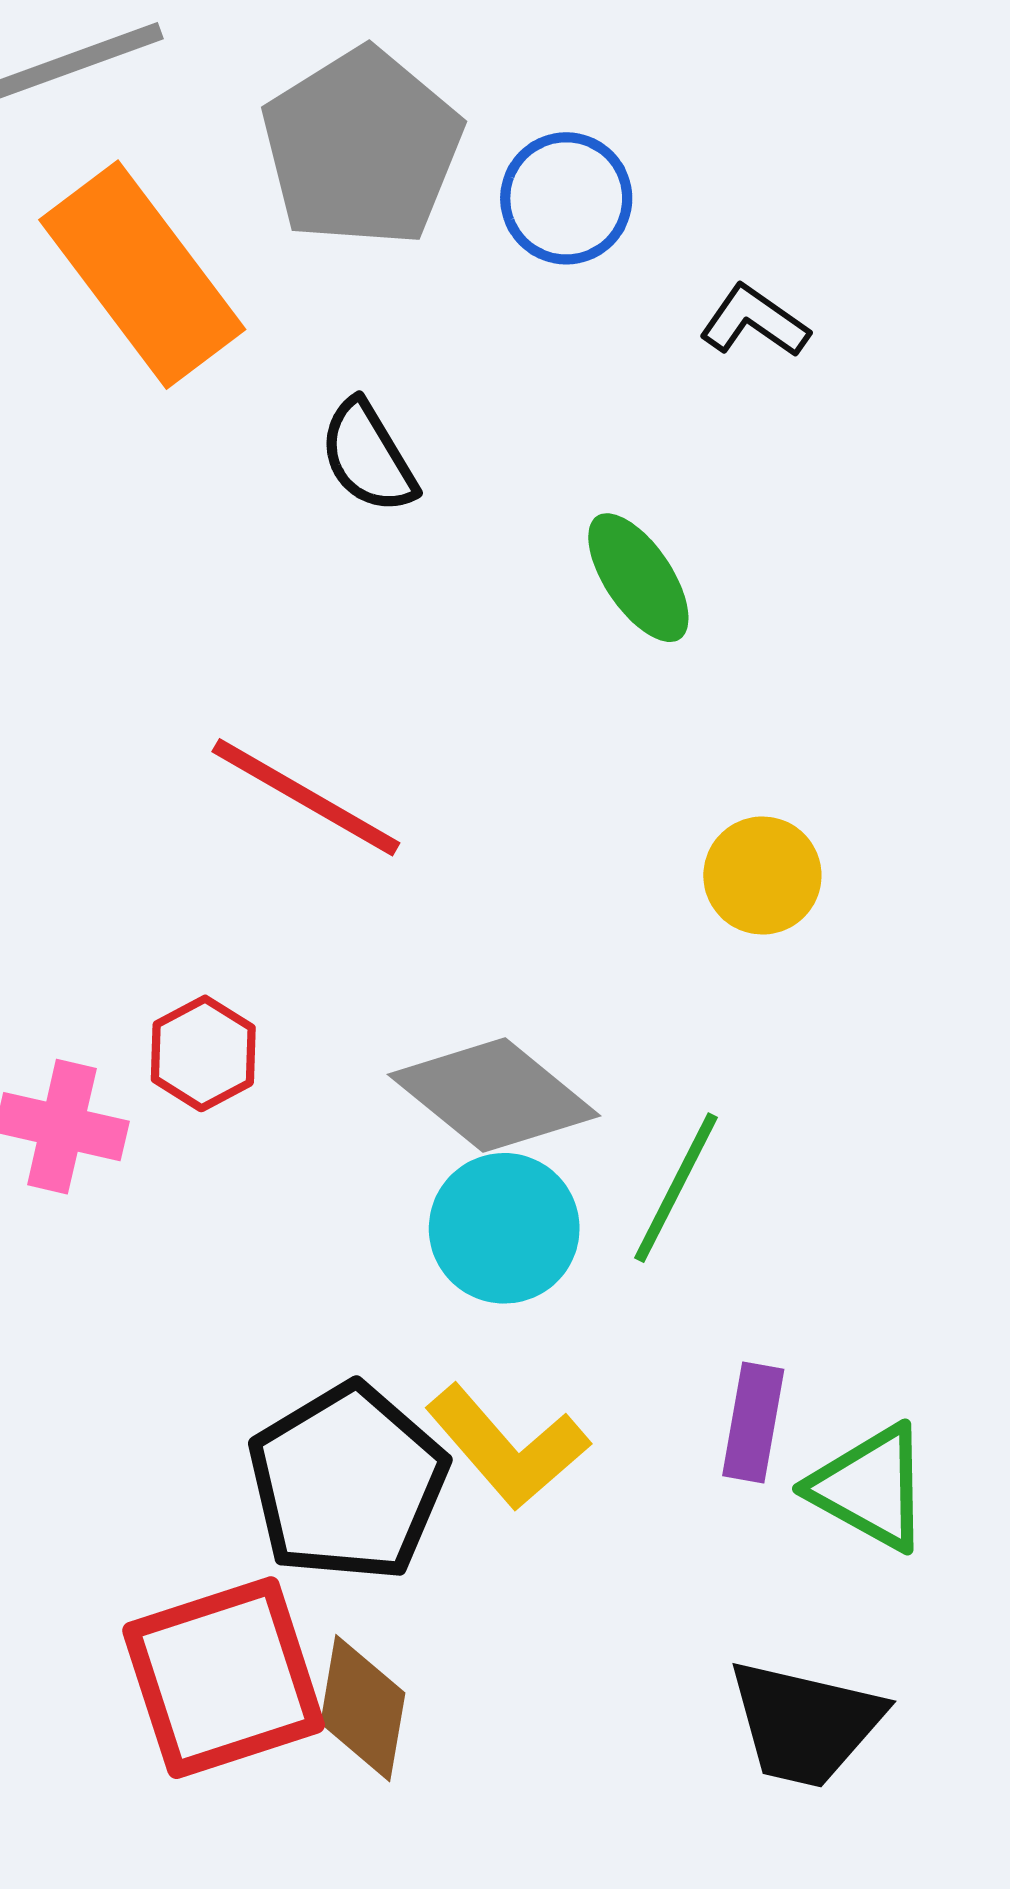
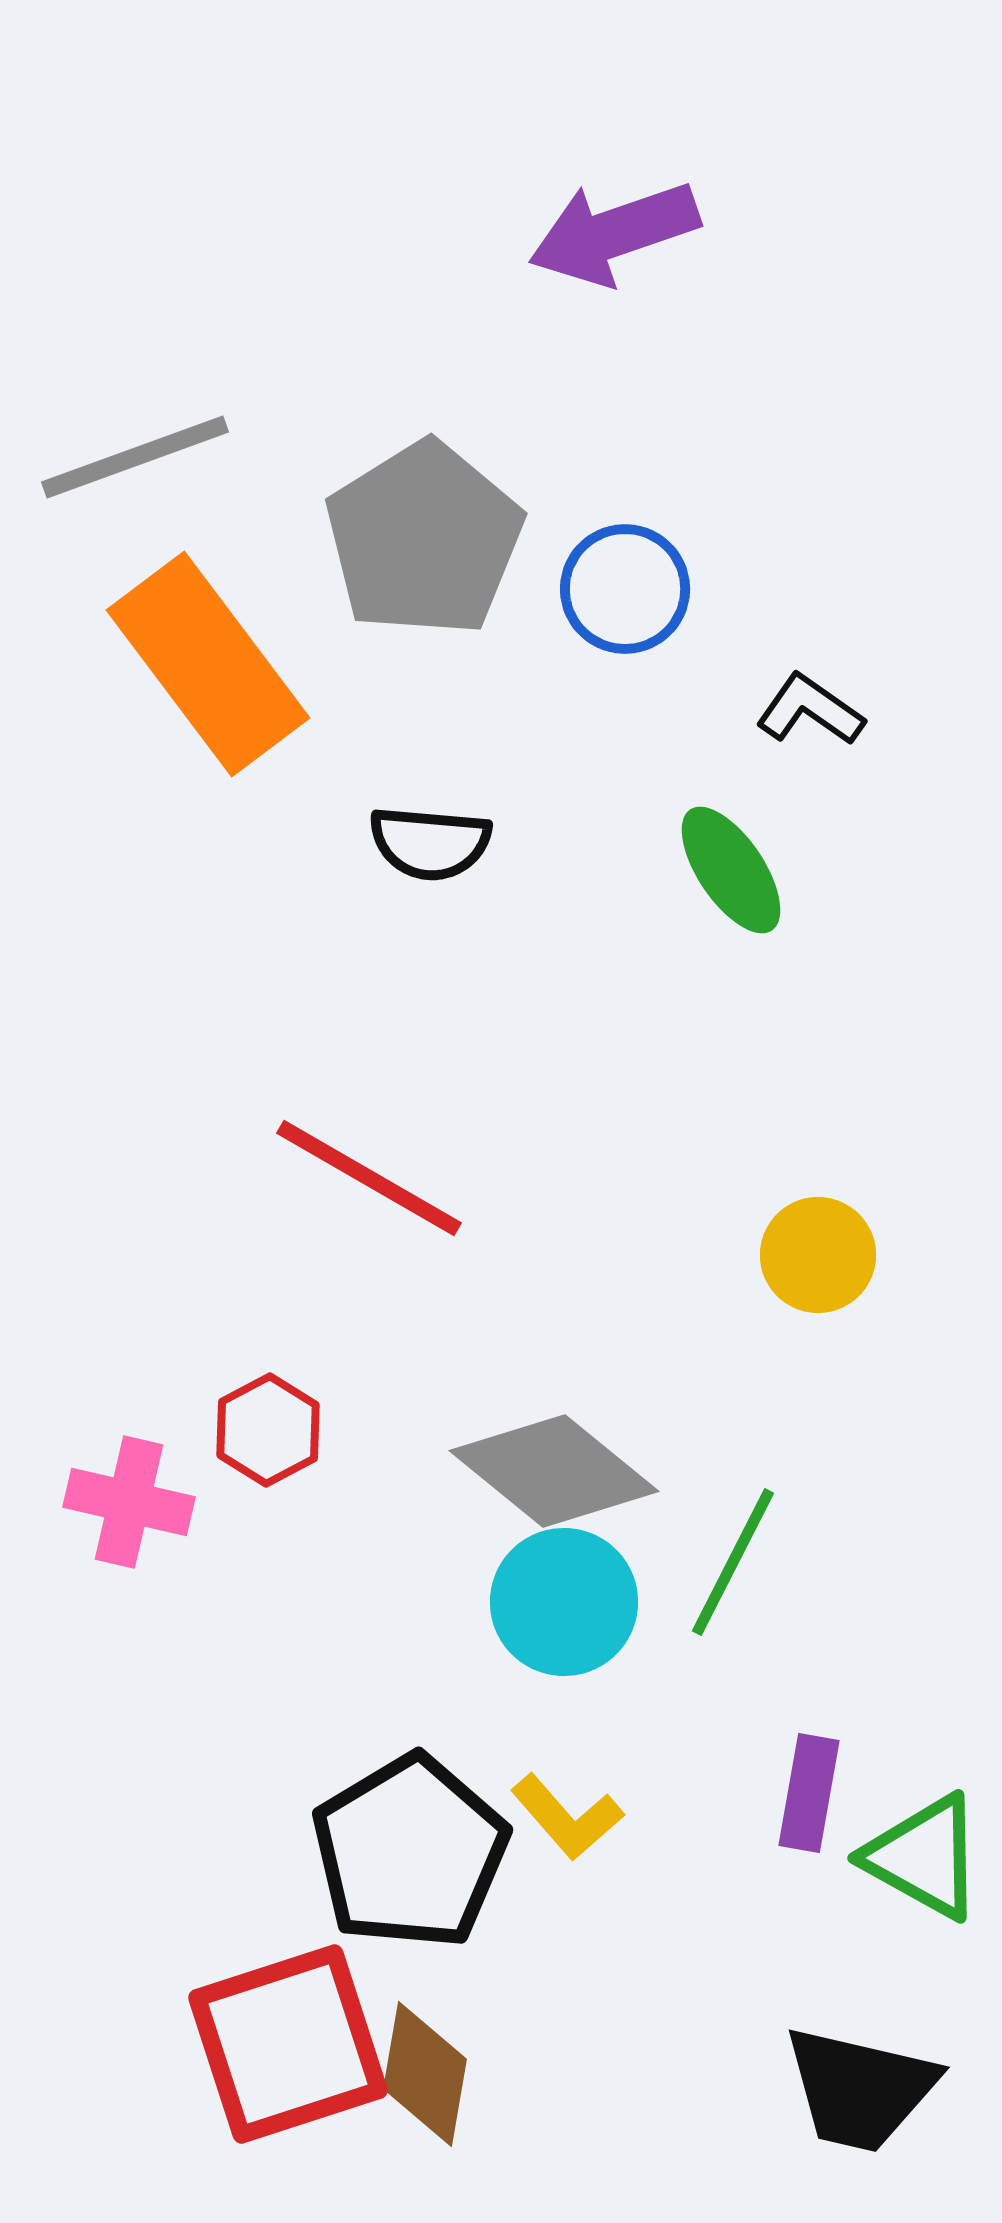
black semicircle: (368, 457) -> (430, 843), turned -54
green ellipse: (638, 578) -> (731, 870), moved
yellow L-shape: (507, 1447) -> (567, 1817), size x0.7

